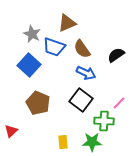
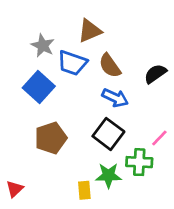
brown pentagon: (38, 103) -> (51, 138), turned 30
red triangle: (11, 131) -> (15, 189), moved
green star: (92, 142) -> (108, 176), moved

